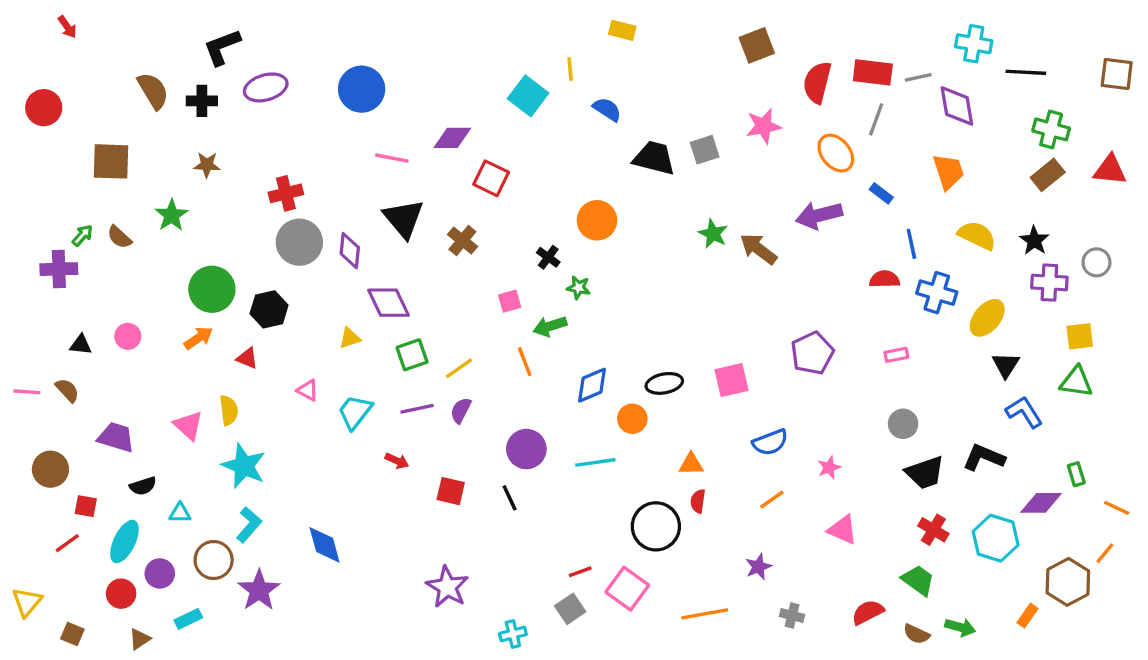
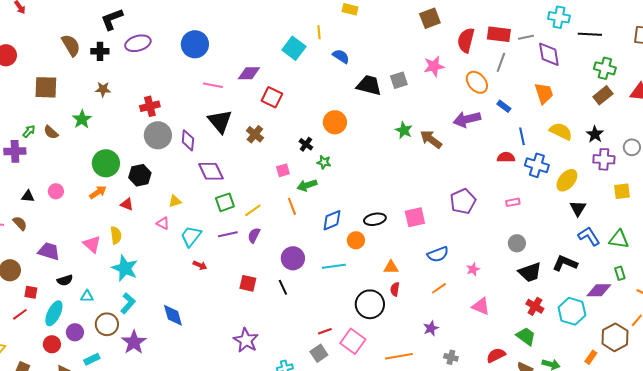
yellow triangle: (350, 338) -> (175, 201), moved
green triangle: (1076, 382) -> (619, 239), moved
red arrow: (397, 461) -> (200, 265), moved

